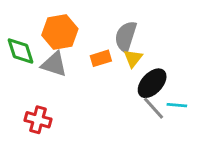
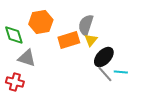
orange rectangle: (101, 58) -> (69, 40), size x1.5
gray triangle: (54, 64) -> (27, 58), moved
red cross: (38, 120) -> (15, 82), moved

